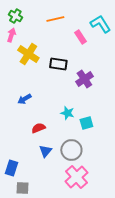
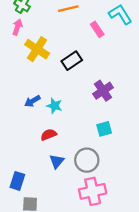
black rectangle: (58, 64) -> (72, 61), turned -42
purple cross: (84, 79) -> (103, 91), moved
cyan star: (67, 113) -> (54, 106), moved
pink cross: (76, 177) -> (93, 191), turned 30

